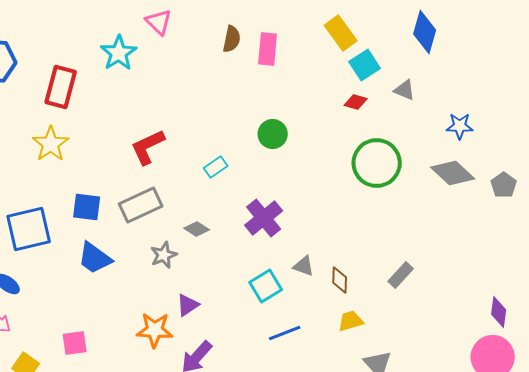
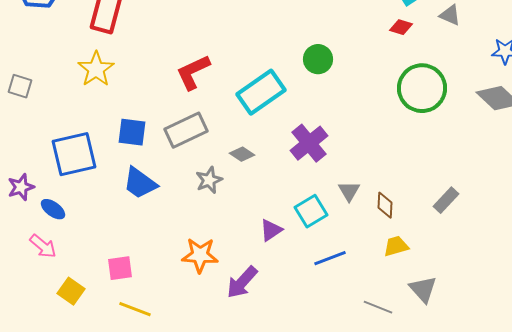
cyan rectangle: (216, 167) -> (261, 92), size x2.0
gray triangle: (304, 266) -> (349, 191), turned 40
purple triangle: (188, 305) -> (271, 230), moved

